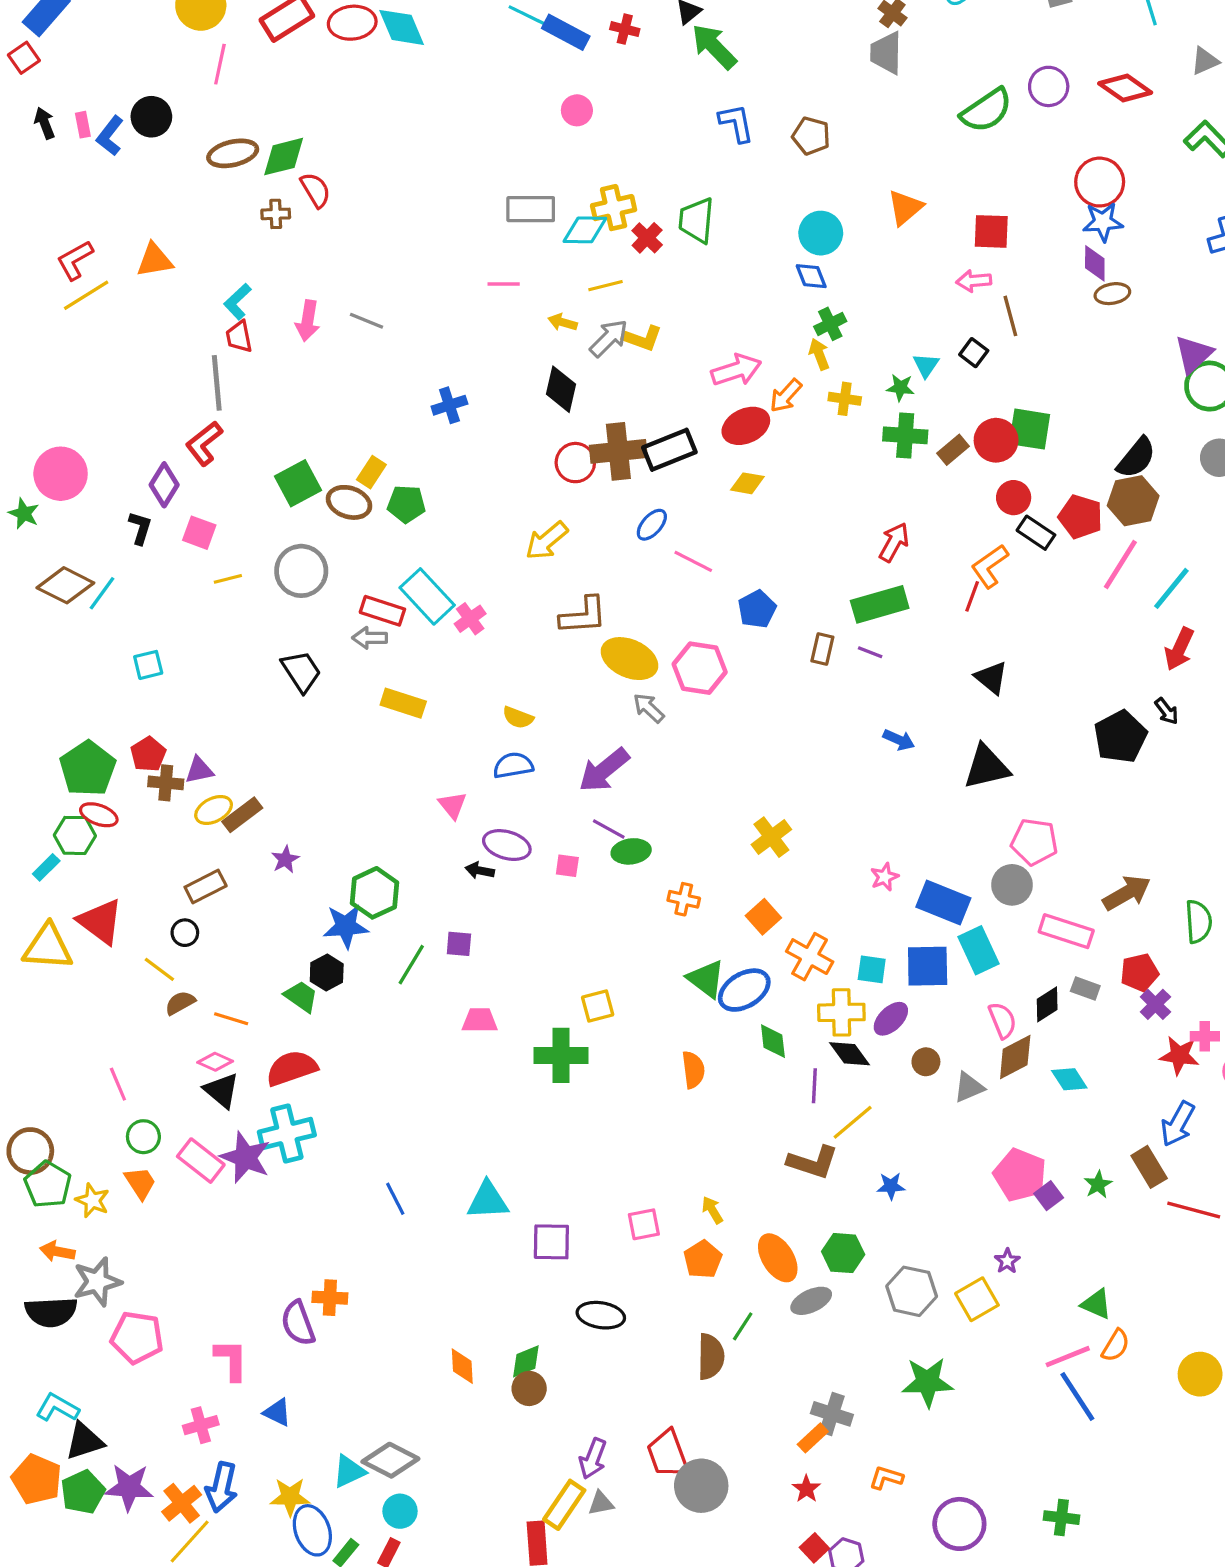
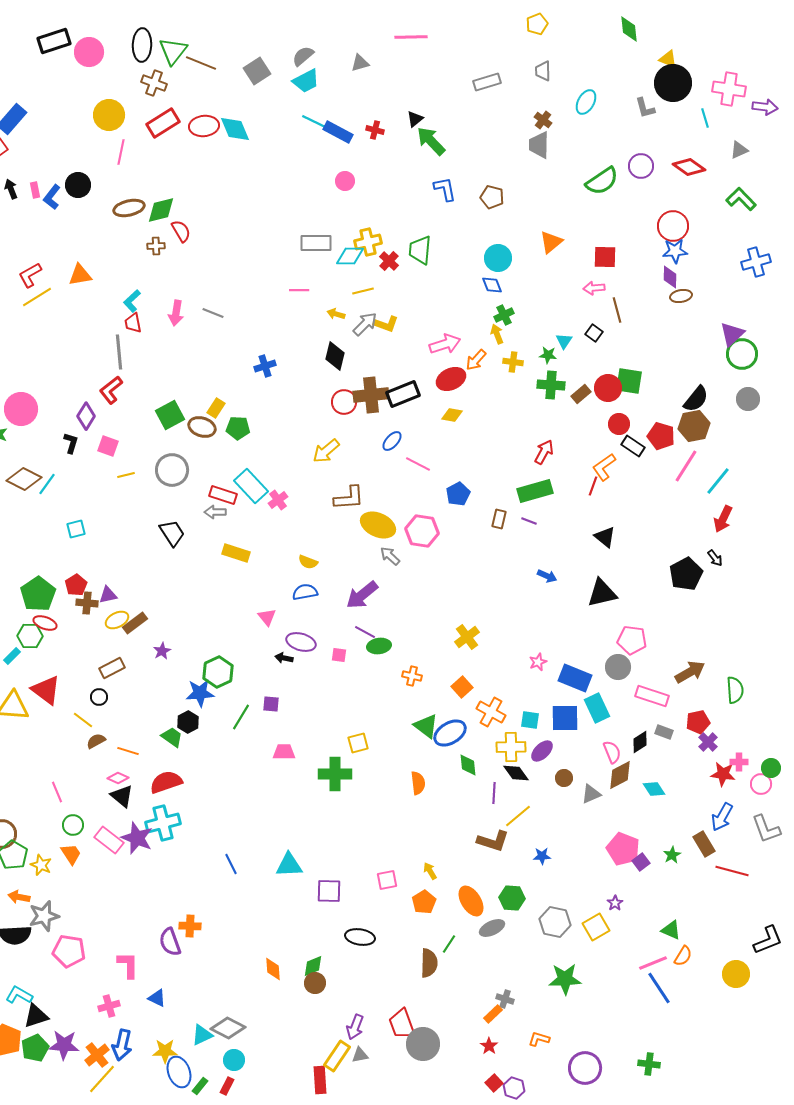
gray cross: (832, 1414) -> (505, 999), size x0.7

